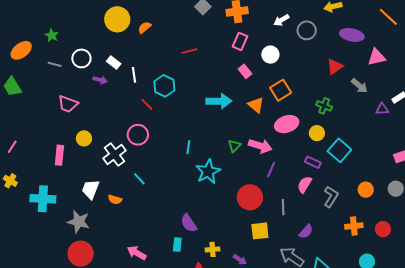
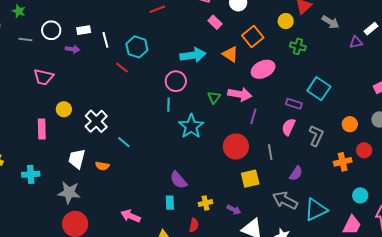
white rectangle: (114, 62) -> (84, 30), turned -40
yellow circle: (317, 133) -> (286, 21), moved
pink circle: (138, 135) -> (176, 81), moved
cyan cross: (43, 199) -> (31, 174), size x0.7
red circle: (383, 229) -> (364, 150), moved

